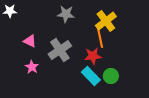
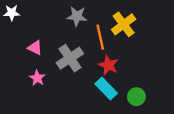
orange line: (100, 37) -> (100, 37), moved
red star: (93, 56) -> (108, 65), turned 30
green circle: (111, 76) -> (136, 97), moved

